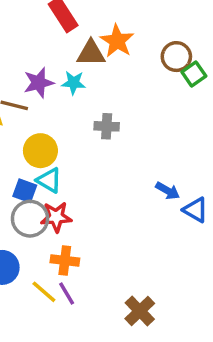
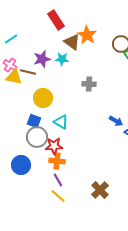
brown triangle: (91, 53) -> (72, 42), turned 36
gray cross: (107, 126) -> (89, 84), moved
cyan triangle: (49, 180) -> (61, 122), moved
red star: (56, 217) -> (54, 146), moved
yellow line: (44, 292) -> (58, 196), moved

